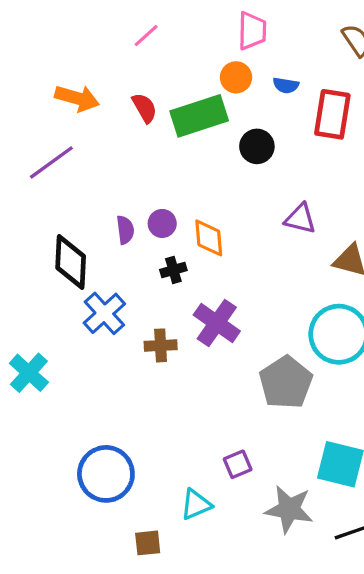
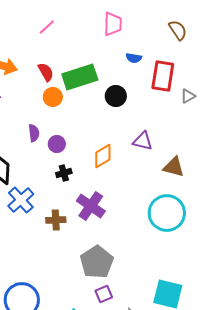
orange circle: (236, 77) -> (53, 97), moved
purple semicircle: (125, 230) -> (34, 133), moved
orange diamond: (209, 238) -> (103, 156), moved, turned 65
gray pentagon: (286, 382) -> (97, 262), moved

